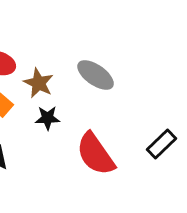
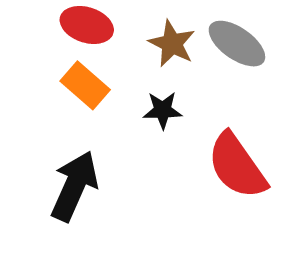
brown star: (39, 83) -> (172, 44), moved

